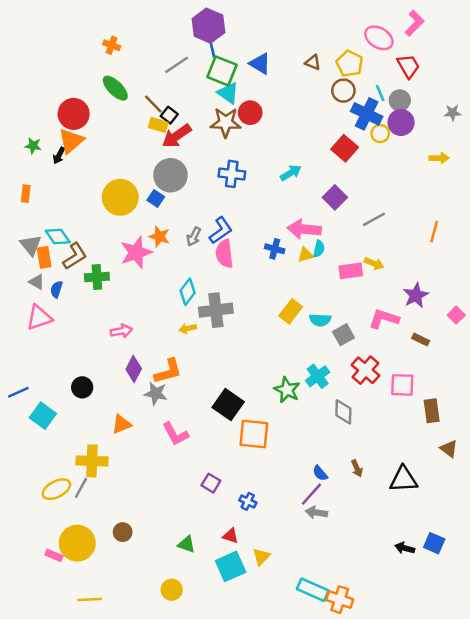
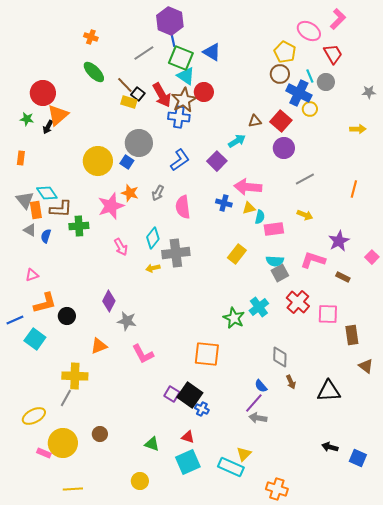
brown triangle: (313, 62) -> (255, 121), moved, turned -32
red circle: (74, 114) -> (43, 93), moved
brown star: (226, 122) -> (184, 100), turned -30
purple circle: (401, 122) -> (284, 148), moved
red arrow: (177, 136) -> (162, 95), moved, turned -85
blue cross: (232, 174) -> (179, 117), moved
purple square: (335, 197) -> (217, 161), moved
blue L-shape: (221, 230) -> (180, 160), moved
cyan semicircle: (319, 249) -> (260, 217), moved
brown L-shape: (75, 256) -> (61, 209), turned 35
pink rectangle: (351, 271) -> (274, 229), moved
pink triangle: (39, 317) -> (32, 275), moved, size x0.6
cyan semicircle: (320, 320) -> (275, 261), moved
pink arrow: (121, 331) -> (121, 247), moved, turned 72
orange L-shape: (168, 371) -> (45, 303), moved
black square: (228, 405) -> (190, 395), moved
gray diamond: (343, 412) -> (280, 357), moved
yellow ellipse: (56, 489) -> (34, 416), moved
blue square: (434, 543) -> (358, 458), moved
yellow triangle: (261, 557) -> (244, 454), moved
cyan rectangle: (313, 590) -> (231, 467), moved

